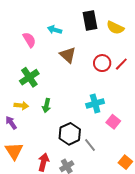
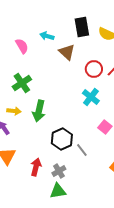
brown triangle: (68, 55) -> (67, 52), moved
cyan cross: (95, 104) -> (91, 97), moved, turned -36
green arrow: (47, 106) -> (39, 111), size x1.5

